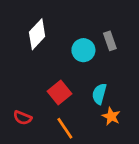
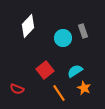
cyan semicircle: (99, 94) -> (75, 71), turned 42
orange line: (65, 128) -> (59, 93), moved

